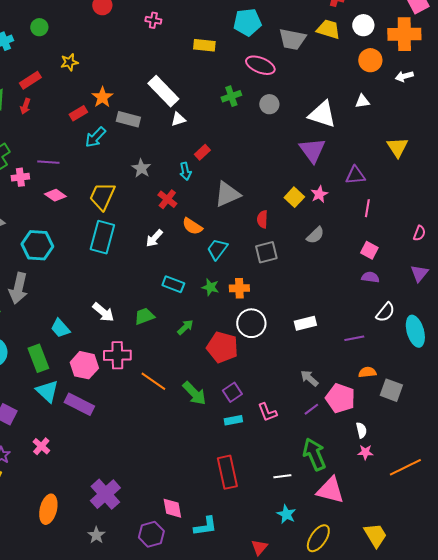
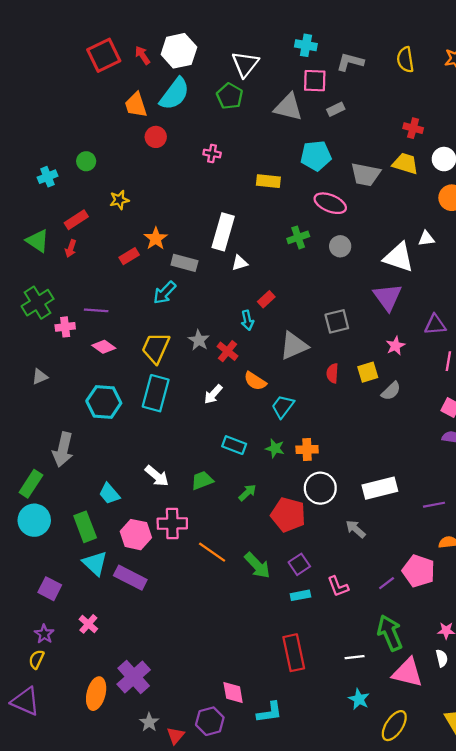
white rectangle: (163, 91) -> (223, 232), turned 60
white triangle: (362, 101) -> (426, 239), moved
cyan arrow: (95, 137) -> (165, 293), moved
gray star: (141, 168) -> (199, 340), moved
yellow square: (294, 197) -> (368, 372), moved, turned 30
cyan hexagon: (37, 245) -> (104, 402), moved
gray square: (266, 252) -> (337, 321), moved
white rectangle: (305, 323) -> (380, 488), size x1.4
gray arrow: (309, 378) -> (356, 529), moved
white semicircle: (361, 430) -> (442, 658), moved
purple cross: (105, 494) -> (134, 677), moved
red triangle: (259, 547) -> (176, 736), moved

